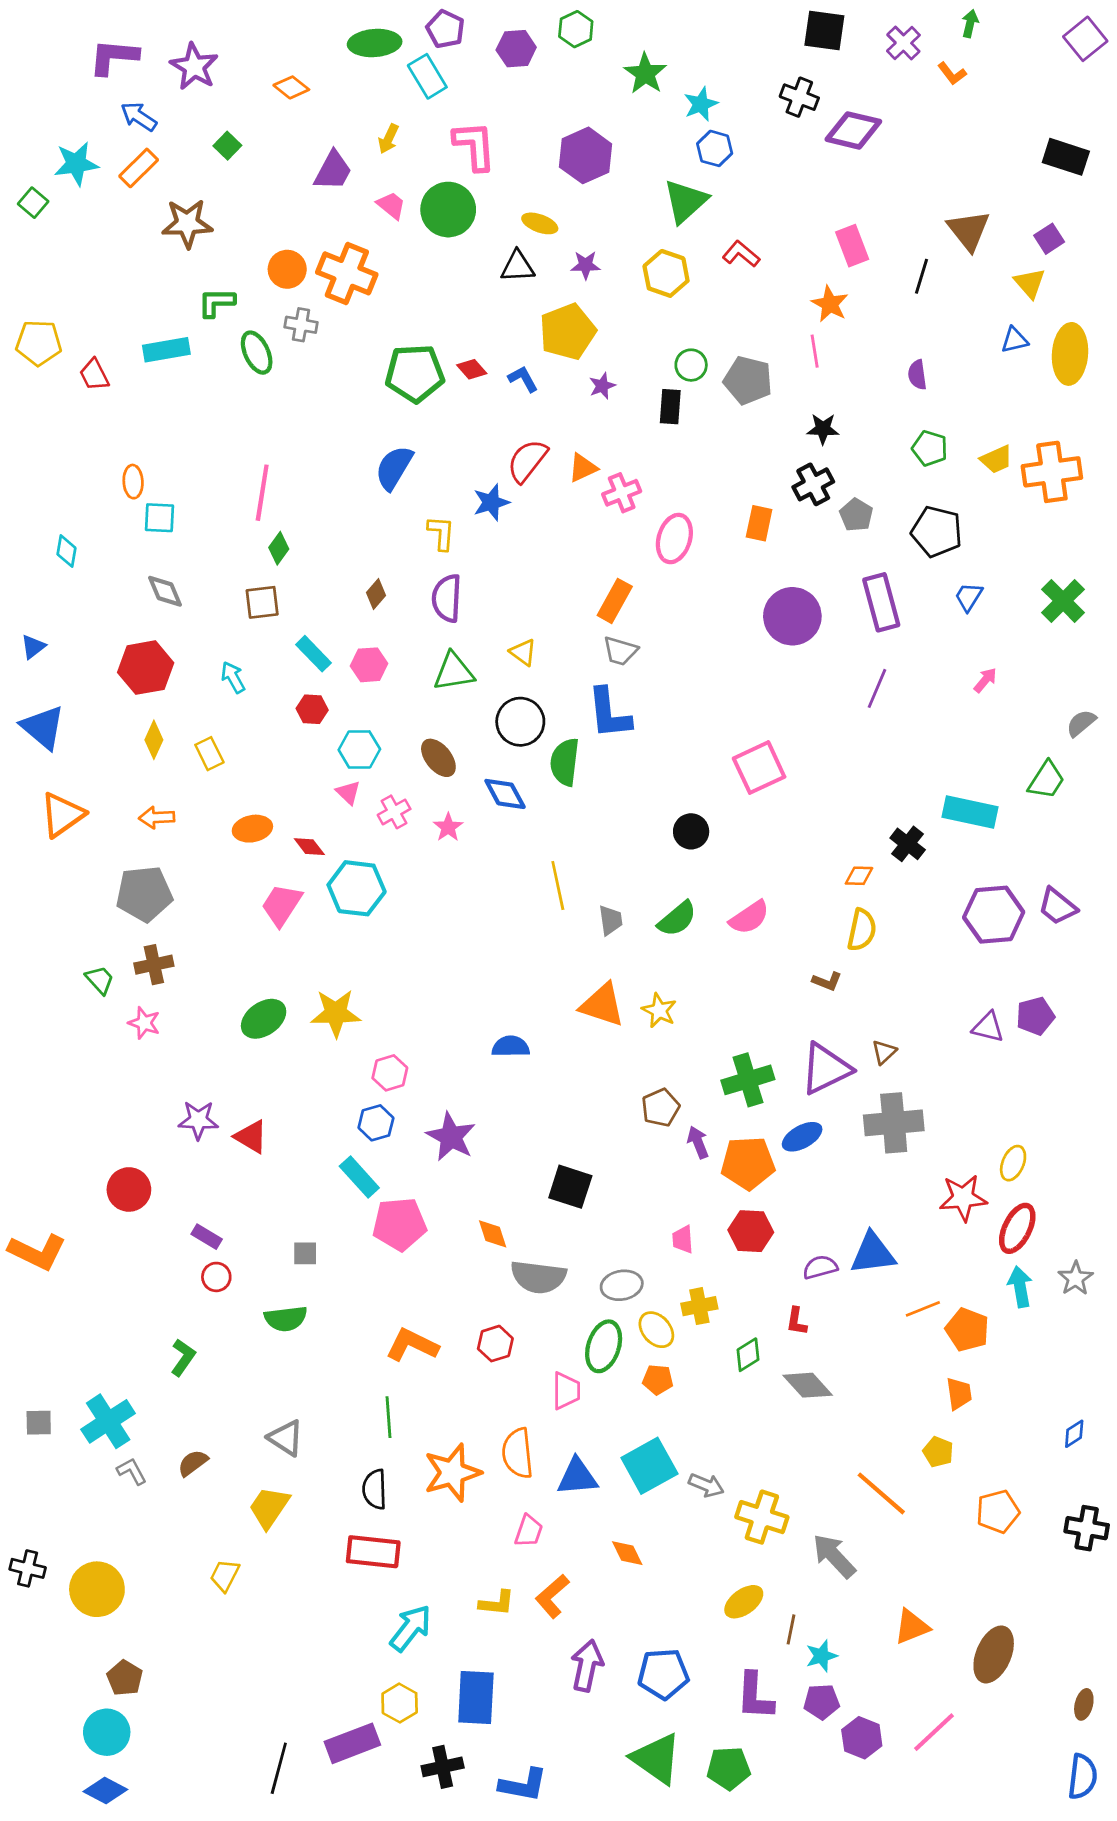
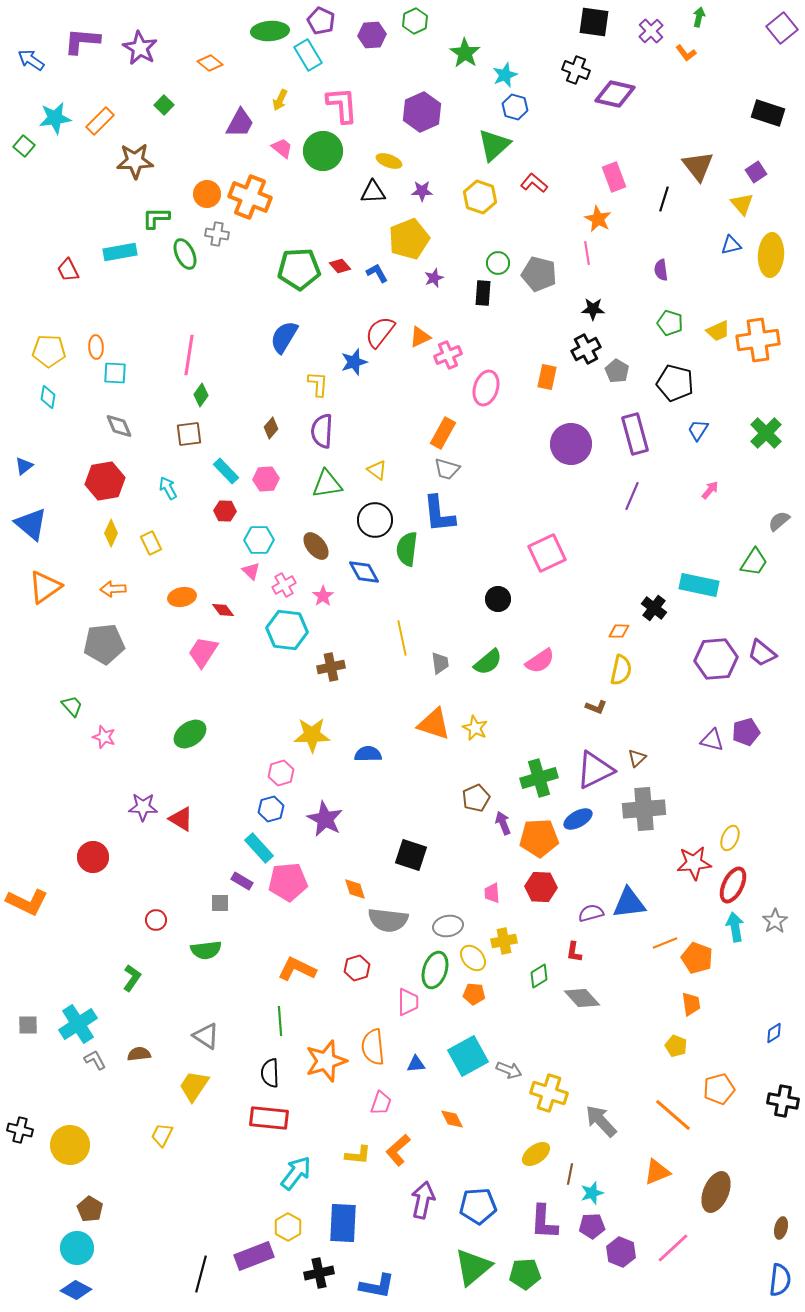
blue arrow: (139, 117) -> (31, 60), moved
yellow pentagon: (39, 343) -> (49, 351), moved
cyan hexagon: (357, 888) -> (287, 630), moved
brown cross: (154, 965) -> (331, 667), moved
yellow star: (336, 1013) -> (312, 735), moved
purple rectangle: (207, 1237) -> (242, 881), moved
brown semicircle: (193, 1463) -> (139, 1054), turned 30
blue triangle: (577, 1477) -> (416, 1064), size x0.6
orange line: (881, 1493) -> (673, 1115), moved
green triangle: (656, 1759) -> (473, 1267), turned 45

